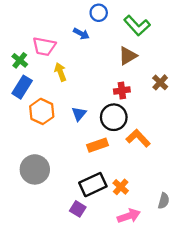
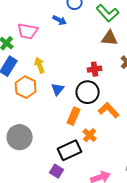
brown triangle: (128, 56) -> (110, 38), moved, turned 36
yellow arrow: (60, 72) -> (40, 65), moved
orange rectangle: (97, 145) -> (74, 116), turned -48
orange cross: (121, 187) -> (90, 135), moved

